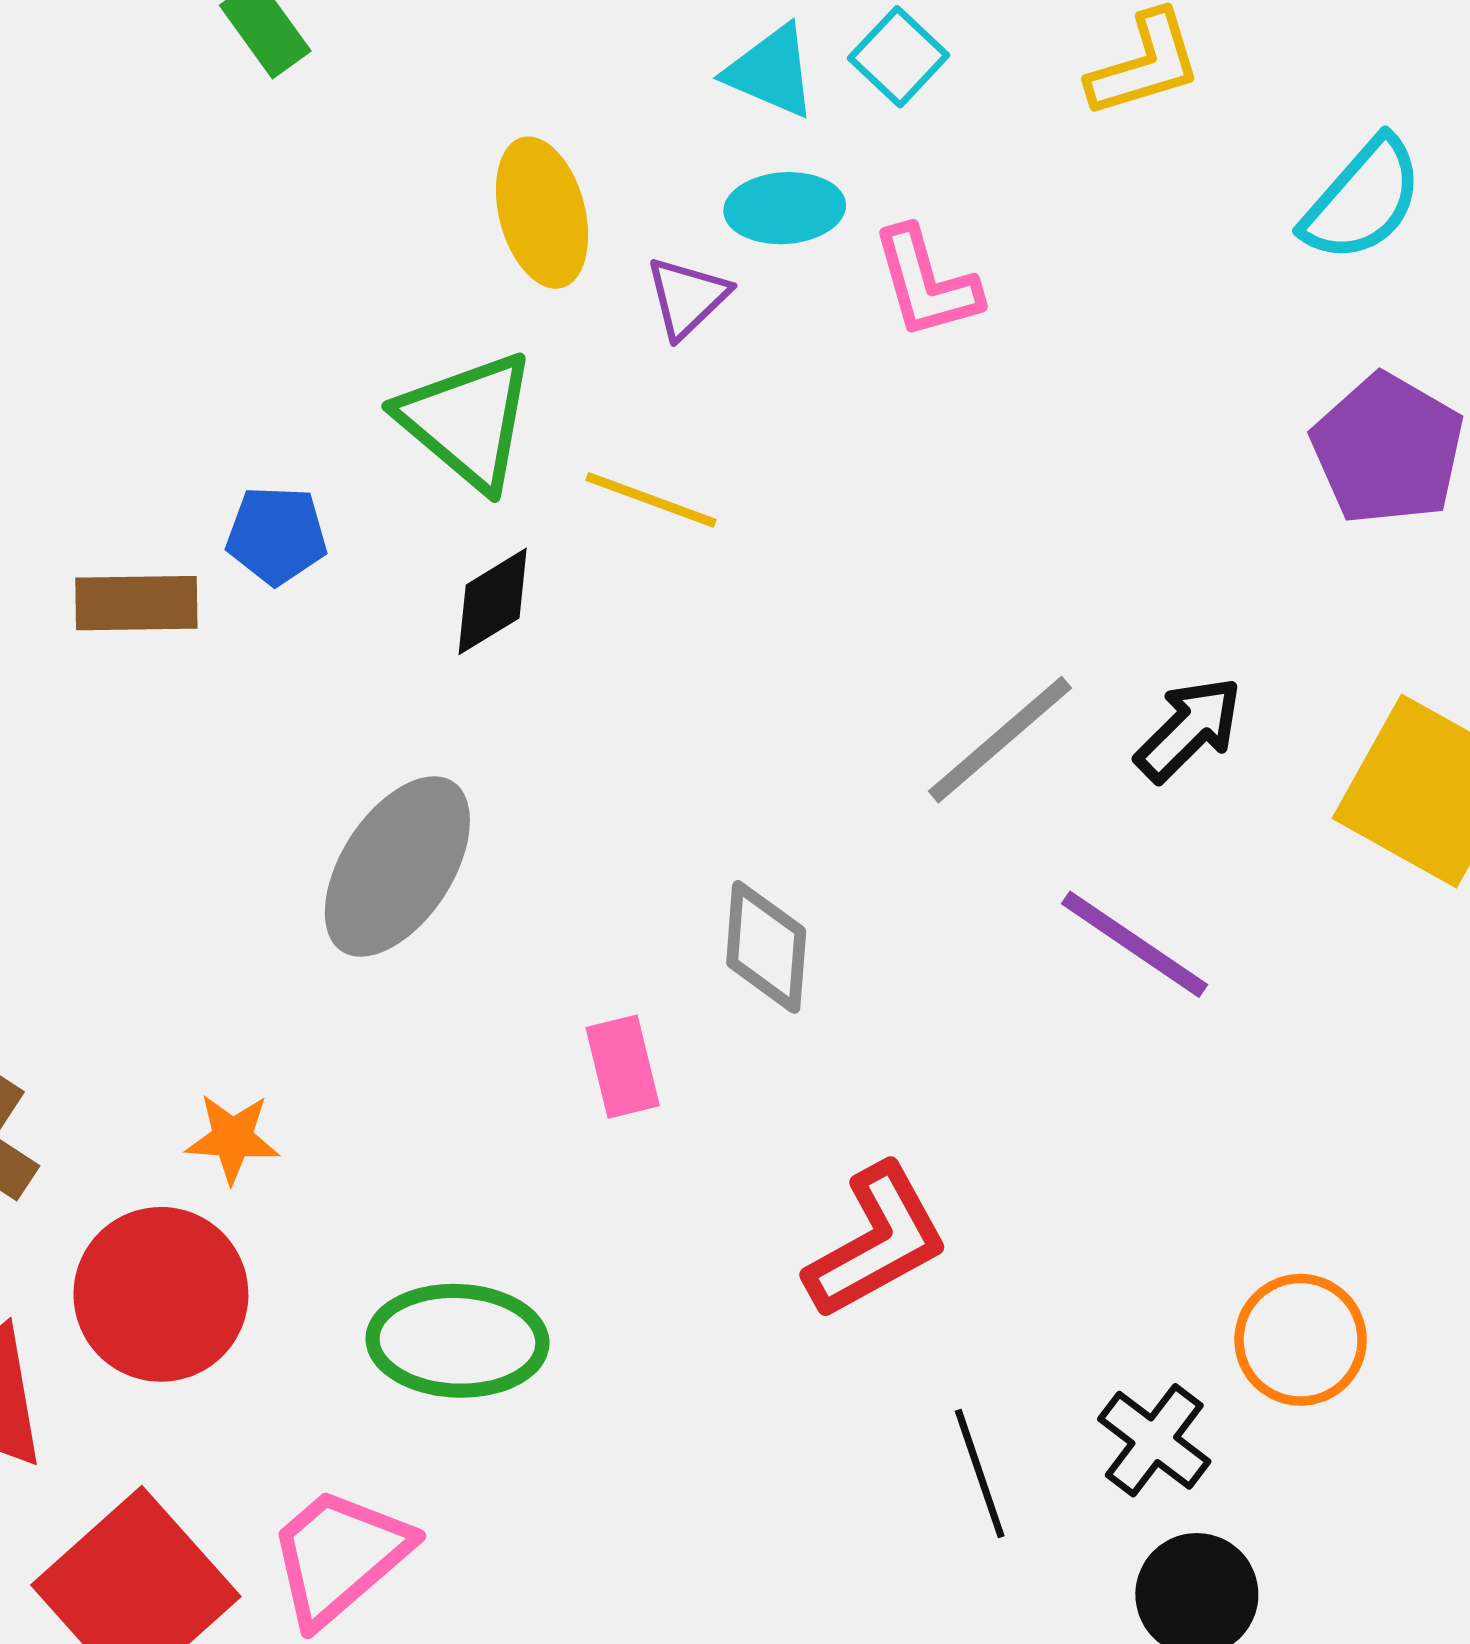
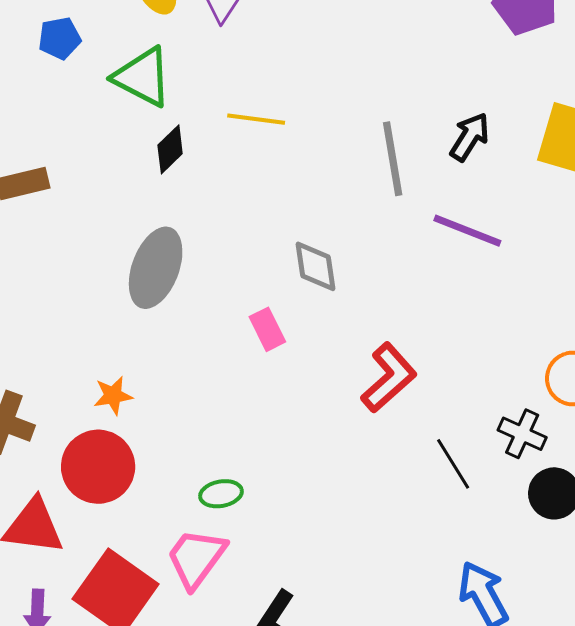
yellow line: (651, 500) -> (256, 119), moved
blue pentagon: (277, 535) -> (60, 38), moved
gray line: (1000, 740) -> (393, 159), turned -46
green ellipse: (457, 1341) -> (221, 494), moved, size x0.6

